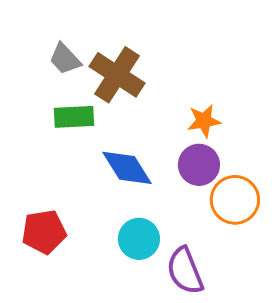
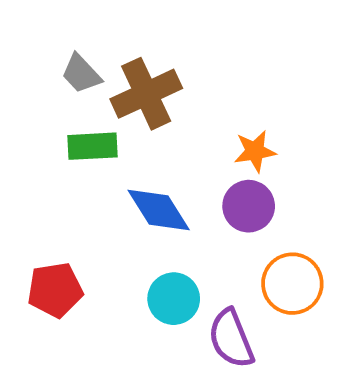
brown cross: (117, 75) -> (146, 94), turned 32
orange circle: (235, 200) -> (292, 284), moved

